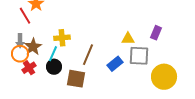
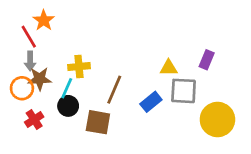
gray arrow: (20, 41) -> (30, 61), moved
brown star: (33, 47) -> (40, 79), turned 30
red cross: (29, 68) -> (34, 119), moved

